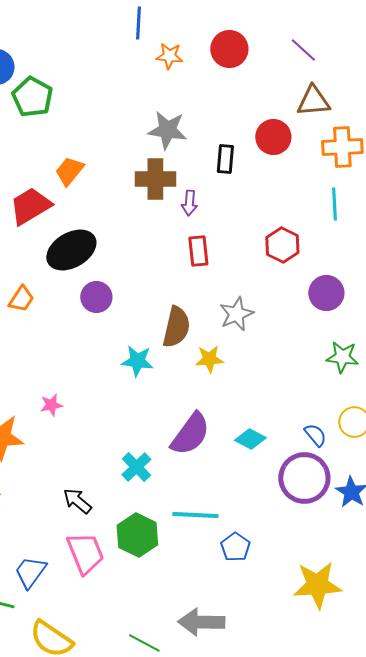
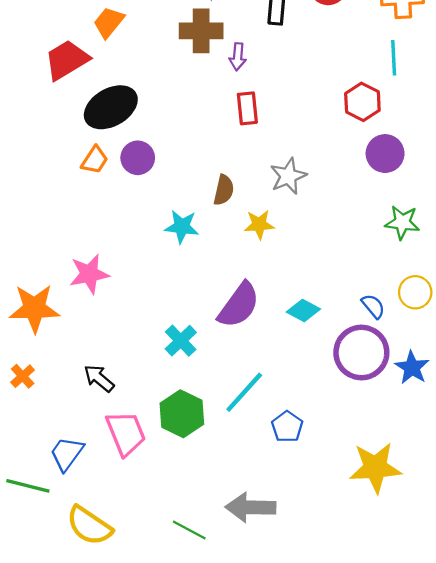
red hexagon: (282, 245) -> (362, 102), moved
orange trapezoid: (21, 299) -> (95, 160), moved
brown semicircle: (176, 327) -> (224, 190), size x0.7
pink star: (51, 405) -> (89, 274), size x1.6
black arrow: (77, 501) -> (99, 378), moved
cyan line: (195, 515) -> (244, 392), turned -51

